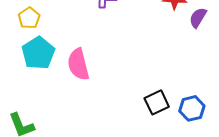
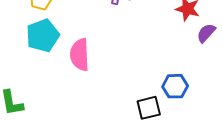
blue hexagon: (192, 108) -> (175, 86), moved

